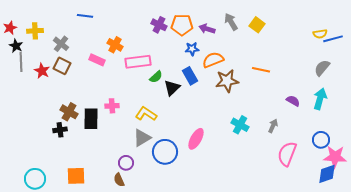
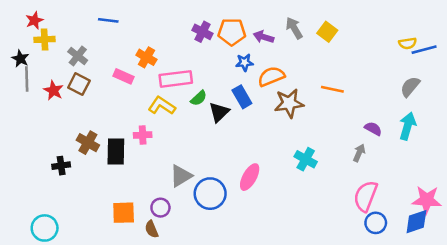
red star: (10, 28) -> (34, 20), moved
yellow L-shape: (146, 114) -> (162, 106), moved
gray arrow: (273, 126) -> (359, 153), moved
black cross: (60, 130) -> (61, 166), moved
blue circle: (321, 140) -> (376, 223), moved
orange square: (76, 176) -> (124, 213), moved

